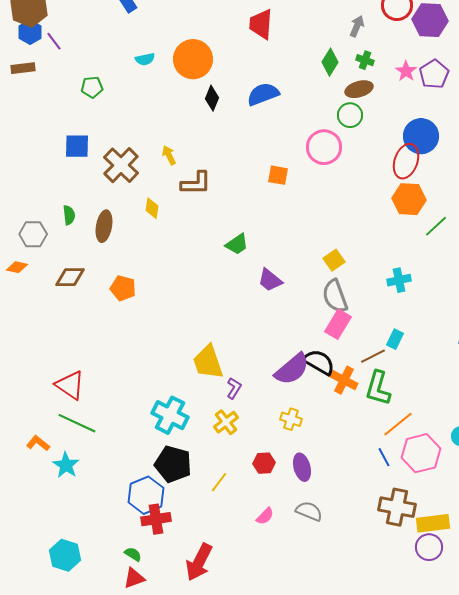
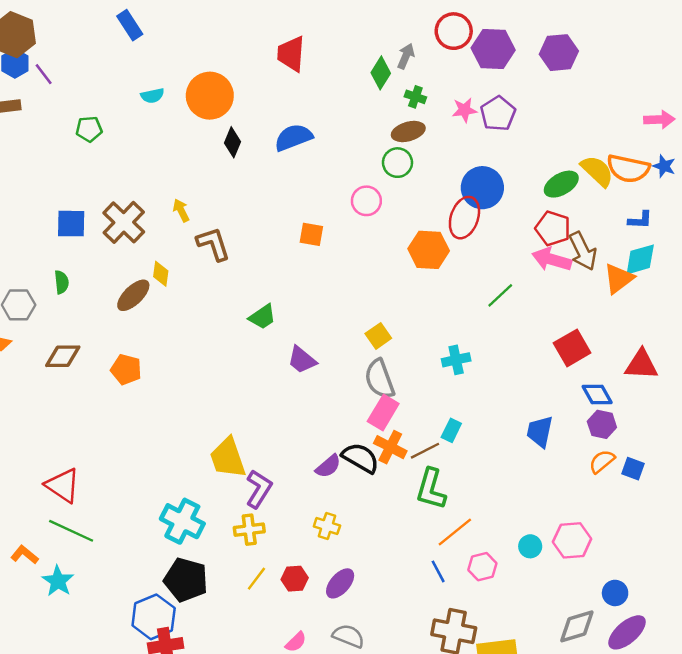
green diamond: (330, 62) -> (381, 73), moved
pink star: (406, 71) -> (464, 110), turned 30
blue square: (77, 146) -> (71, 224), moved
pink circle: (324, 147) -> (366, 201), size x0.7
brown L-shape: (196, 183) -> (213, 244), turned -108
orange hexagon: (409, 199) -> (429, 250), moved
brown ellipse: (104, 226) -> (133, 295), moved, turned 36
purple semicircle: (292, 369) -> (328, 466), size x0.6
orange cross: (344, 380) -> (390, 447), moved
purple L-shape: (234, 388) -> (259, 489), size x1.5
yellow cross: (226, 422) -> (249, 530), turned 30
pink hexagon: (421, 453) -> (482, 567), size x0.6
purple ellipse: (302, 467) -> (340, 583), turned 56
yellow line: (219, 482) -> (256, 579), moved

